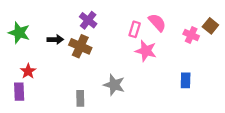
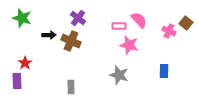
pink rectangle: (135, 29) -> (119, 26), turned 72
green star: (19, 33) -> (22, 18), moved
gray star: (114, 85) -> (119, 75), moved

